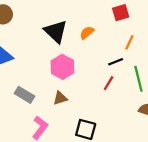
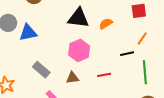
black triangle: (56, 32) -> (78, 18), turned -45
red line: (109, 83) -> (104, 75), moved, turned 40

